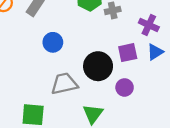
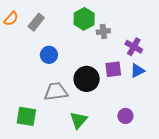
purple circle: (125, 87) -> (125, 116), moved

